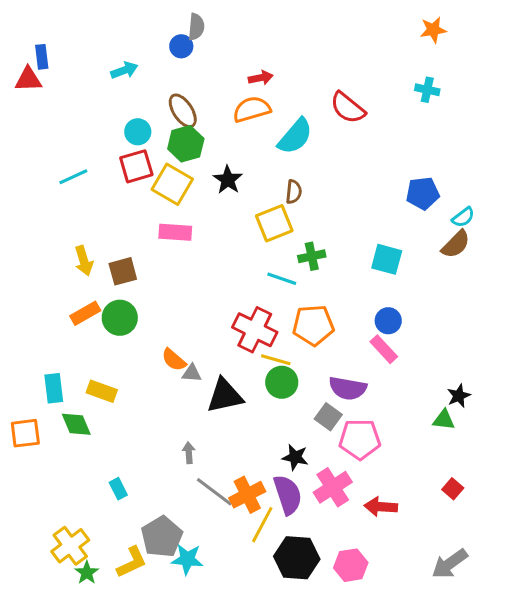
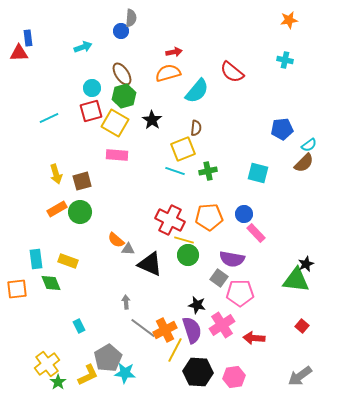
cyan line: (282, 279) -> (175, 171), moved
blue circle: (388, 321) -> (244, 214), moved
black triangle: (225, 396) -> (150, 264), turned 36
green triangle: (444, 420) -> (296, 280), size x1.8

